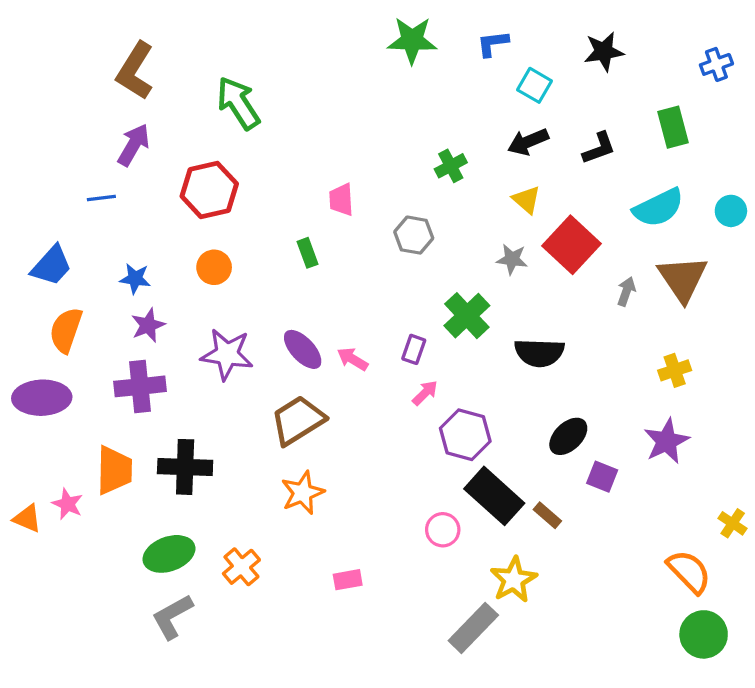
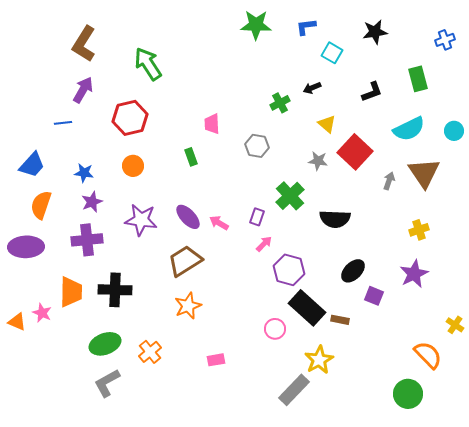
black arrow: (528, 142) -> (312, 88), moved, size x0.7
brown rectangle: (547, 515) -> (340, 320), turned -30
green circle: (704, 634) -> (408, 394), moved

